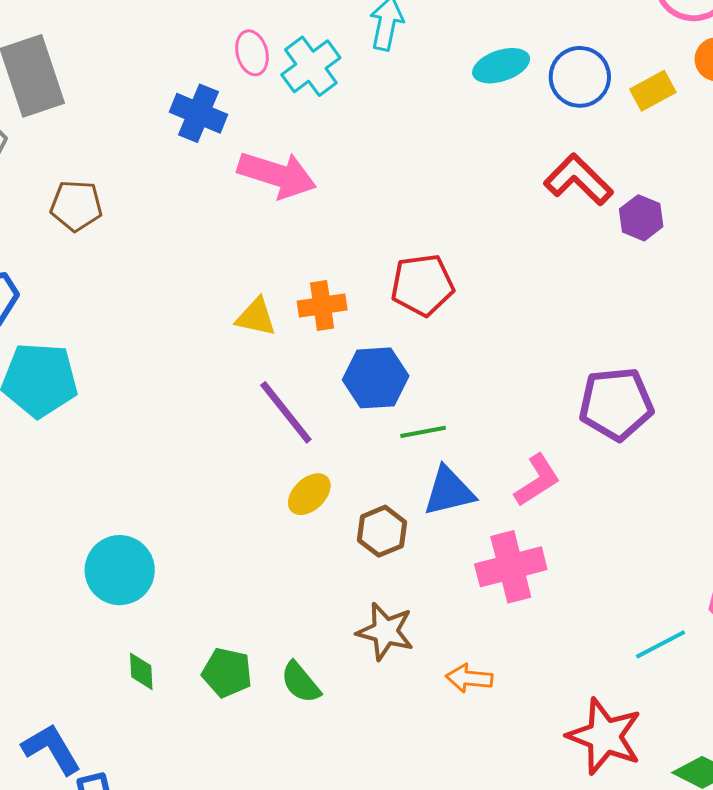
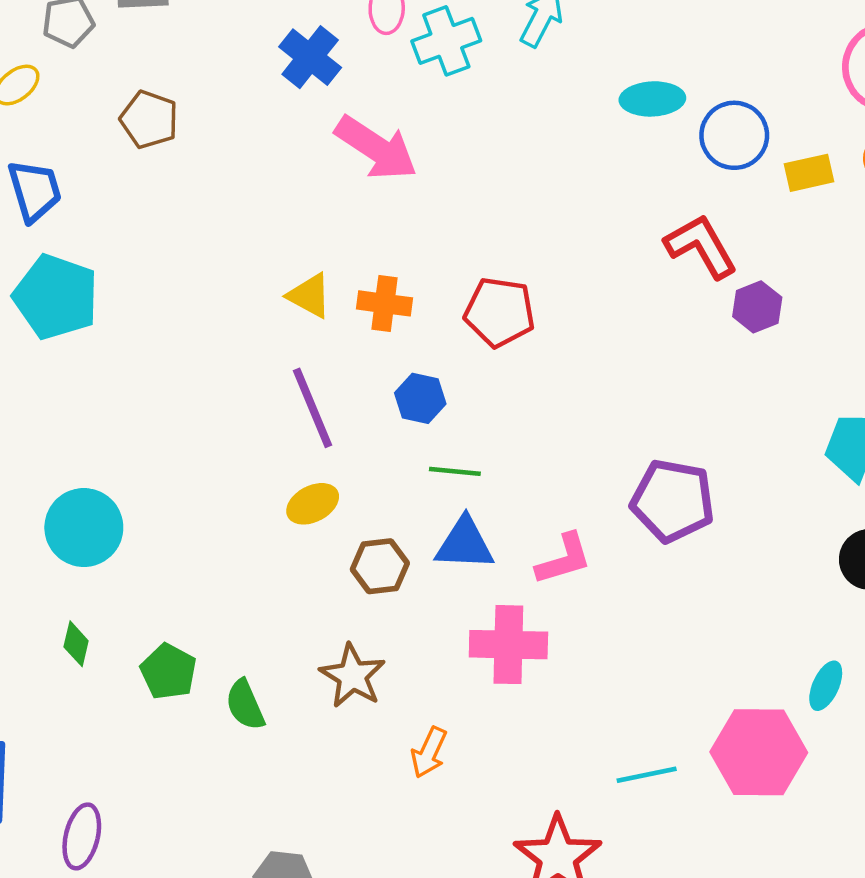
blue hexagon: (376, 378) -> (420, 398), size x0.7
orange arrow: (469, 678) -> (429, 752), turned -87

